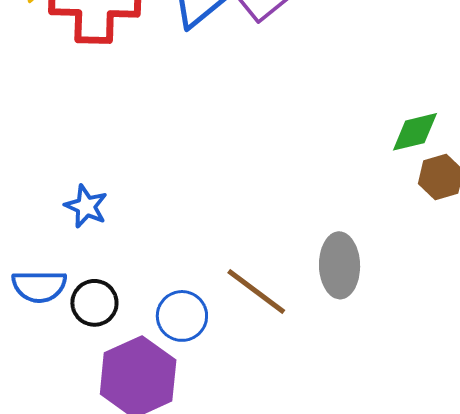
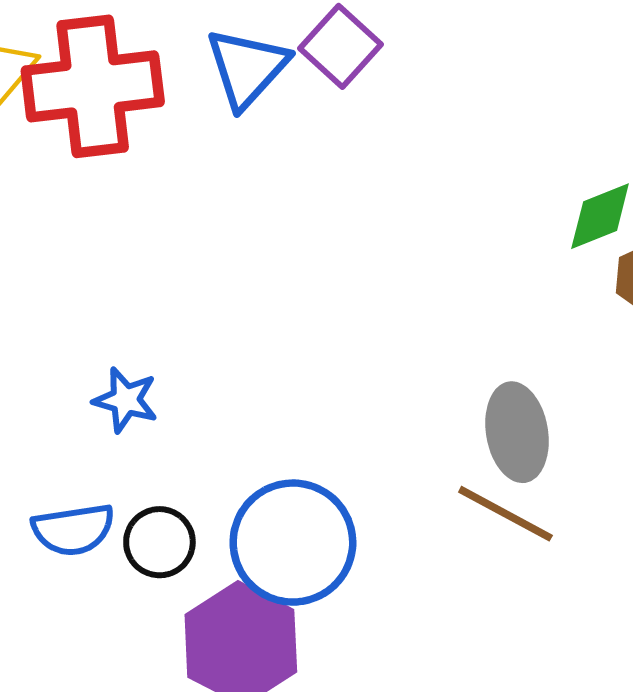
brown line: (256, 291) -> (505, 514), moved
blue circle: (182, 316) -> (293, 543), size x1.6

